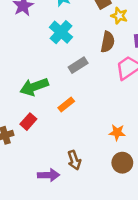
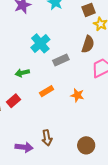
cyan cross: (61, 32) -> (40, 43), moved
green arrow: (34, 87) -> (22, 73), size x0.6
orange star: (117, 132) -> (77, 95), moved

